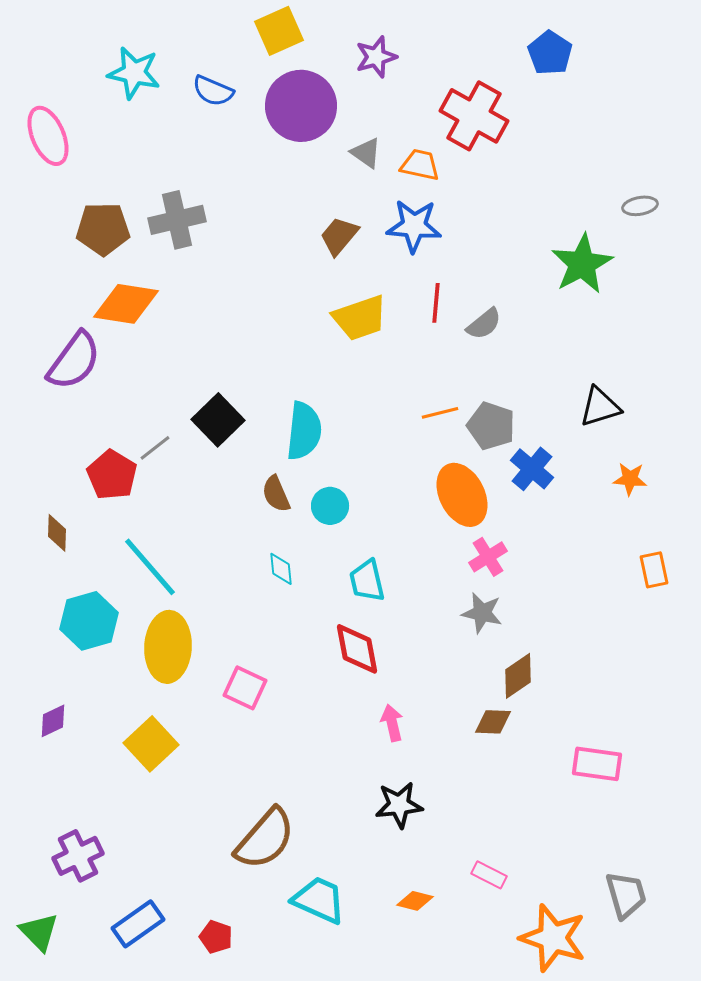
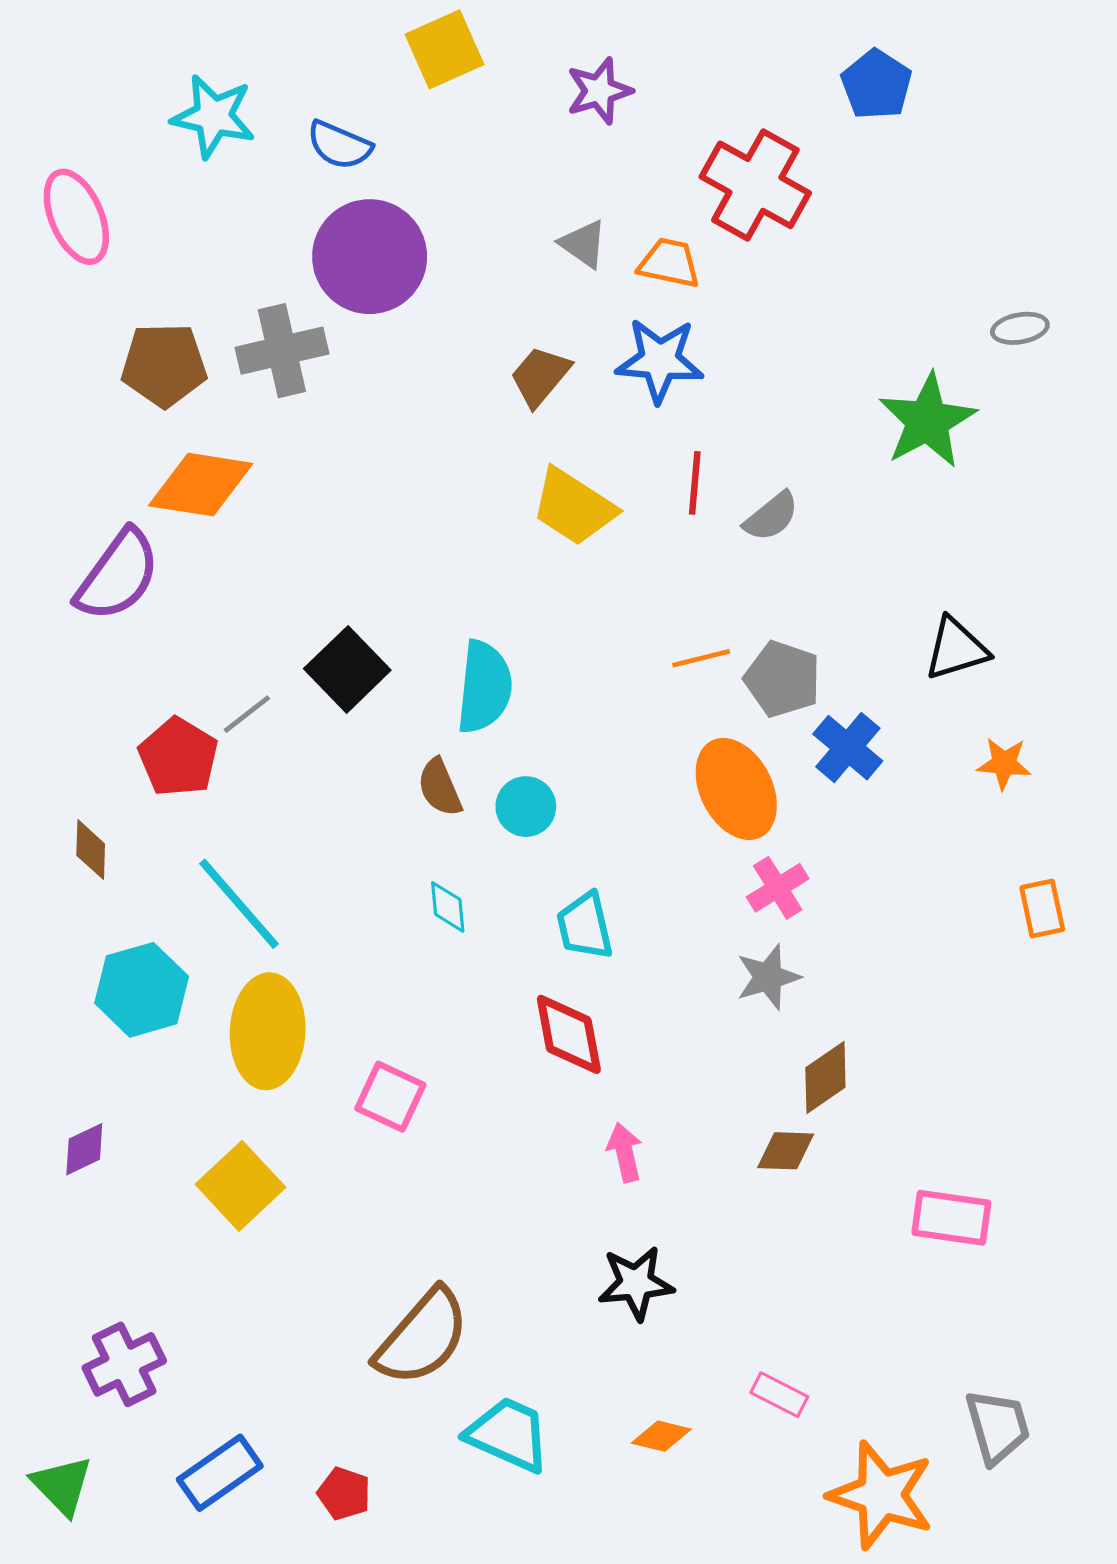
purple circle: (301, 106) -> (370, 257), moved
yellow trapezoid: (360, 318) -> (574, 507), turned 52
gray star: (482, 613) -> (768, 977), turned -30

